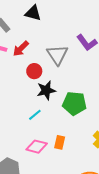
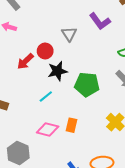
red arrow: (21, 49) -> (25, 61), moved
gray triangle: (57, 55) -> (69, 34), size x0.7

